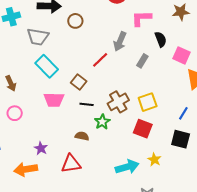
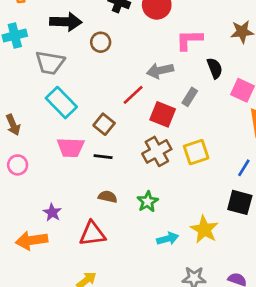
gray arrow: (120, 41) -> (160, 70), turned 54
black line: (87, 104) -> (103, 157), moved
green star: (102, 122) -> (148, 202), moved
red square: (143, 129) -> (163, 114), moved
yellow star: (154, 160) -> (204, 229), size x1.5
cyan arrow: (127, 167) -> (168, 239), size x0.7

